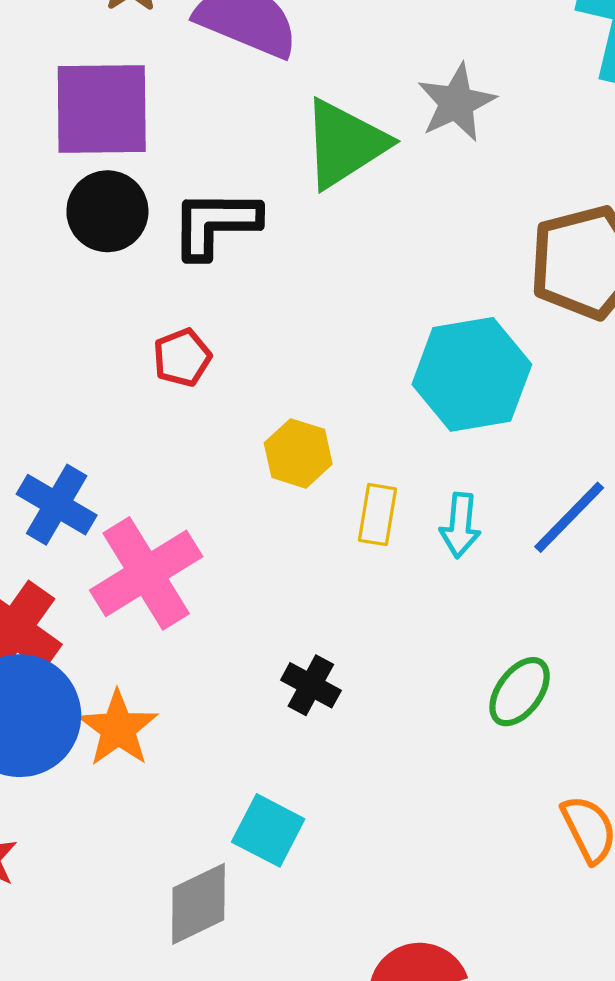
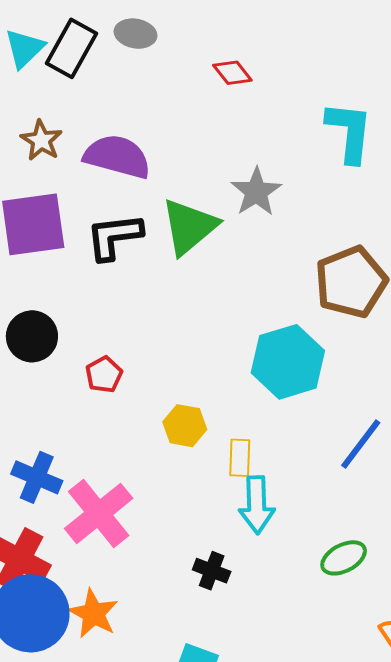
black circle: (107, 211) -> (32, 336), moved
black L-shape: (215, 224) -> (114, 237), moved
cyan arrow: (460, 525) -> (257, 505), moved, size x1.4
green ellipse: (520, 692) -> (344, 558), turned 33

